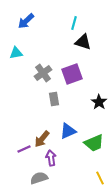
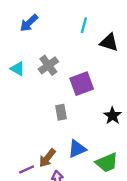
black triangle: (83, 42) -> (109, 42), moved
cyan triangle: (16, 53) -> (17, 69), moved, turned 40
gray cross: (43, 73) -> (48, 65), moved

